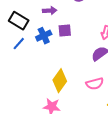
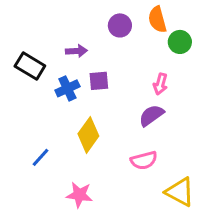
blue line: (19, 44) -> (40, 157), moved
yellow diamond: (60, 81) -> (88, 135), moved

